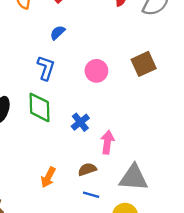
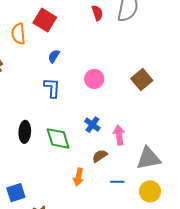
brown square: (144, 64) -> (142, 79), moved
green diamond: (40, 107) -> (58, 138), moved
brown semicircle: (87, 169) -> (100, 156), moved

